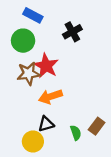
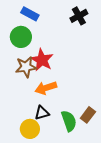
black cross: (72, 32) -> (79, 16), moved
green semicircle: (76, 133) -> (69, 121), size x1.5

